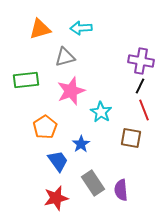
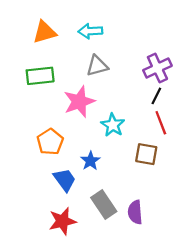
gray triangle: (65, 57) -> (97, 66), moved
purple cross: (141, 61) -> (157, 68), turned -35
green rectangle: (26, 80) -> (40, 76), moved

